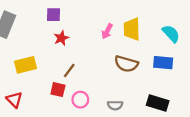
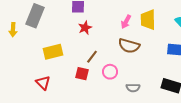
brown semicircle: (126, 64) -> (129, 46), moved
pink circle: (80, 100) -> (110, 72), moved

